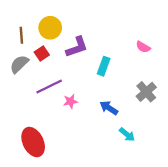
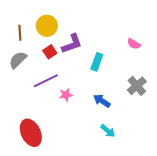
red square: (42, 53) -> (50, 52), moved
cyan arrow: (127, 135) -> (108, 131), moved

